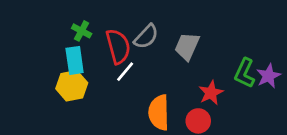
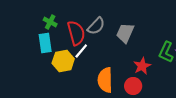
yellow hexagon: (72, 86) -> (63, 61), moved

